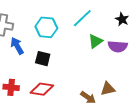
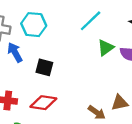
cyan hexagon: (46, 27) -> (34, 25), moved

